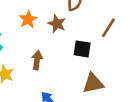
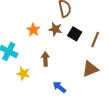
brown line: (108, 28) -> (95, 39), moved
black square: (82, 49) -> (75, 34), moved, turned 32

